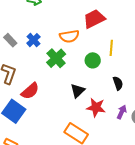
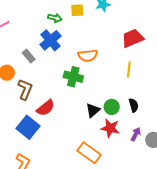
red trapezoid: (94, 19) -> (133, 38), moved
blue cross: (33, 40) -> (50, 40), moved, size x1.5
green cross: (56, 58) -> (73, 77), turned -36
green circle: (93, 60) -> (112, 107), moved

